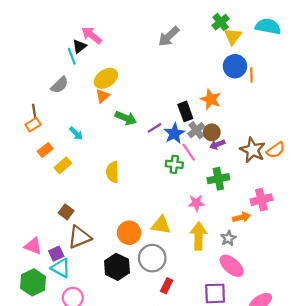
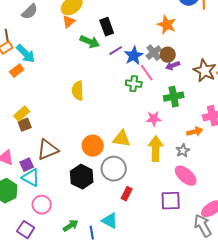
black rectangle: (185, 111) -> (107, 27), moved
cyan arrow: (76, 133) -> (26, 54), moved, size x1.5
yellow rectangle: (63, 165) -> (22, 114), moved
brown square: (66, 212) -> (25, 125), moved, turned 32

